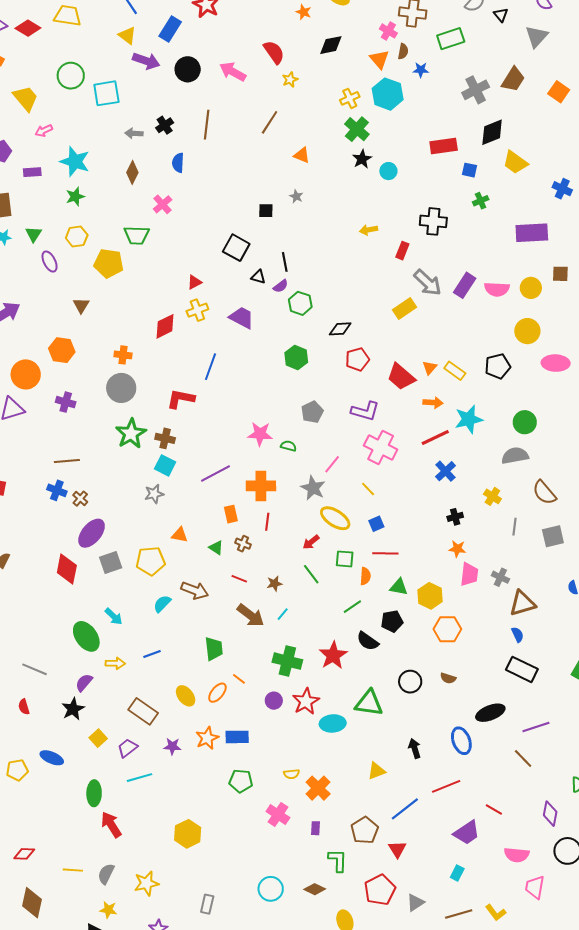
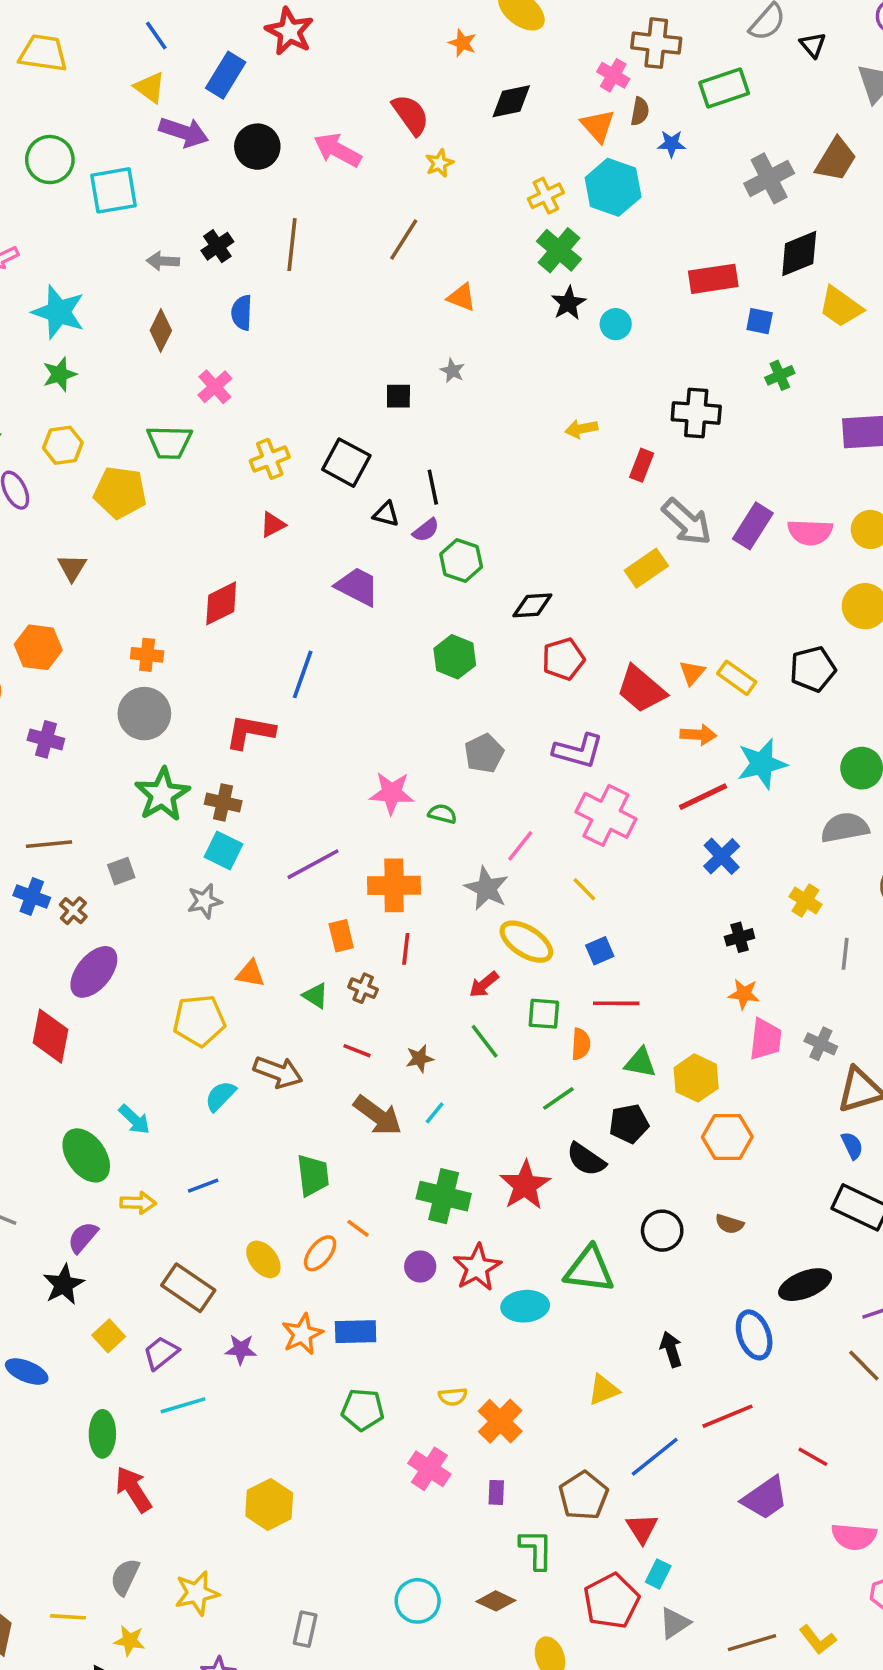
yellow cross: (197, 310) -> (270, 459), moved
gray square: (111, 562) -> (121, 871), moved, size x0.7
yellow line: (73, 870) -> (68, 1617), moved
cyan rectangle: (457, 873) -> (658, 1574), moved

